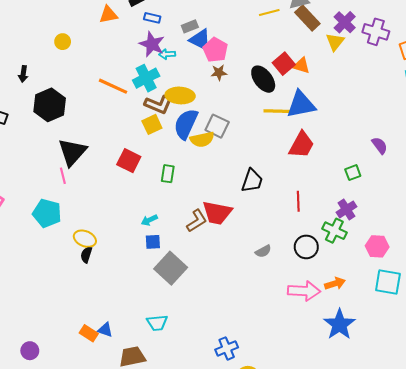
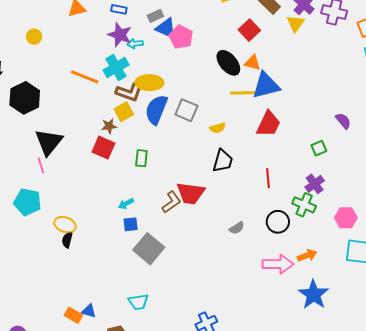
red square: (284, 64) -> (249, 30), moved
orange triangle: (301, 66) -> (253, 63), moved
brown star: (219, 73) -> (109, 126), moved
yellow semicircle: (202, 139) -> (218, 128), moved, size x0.7

